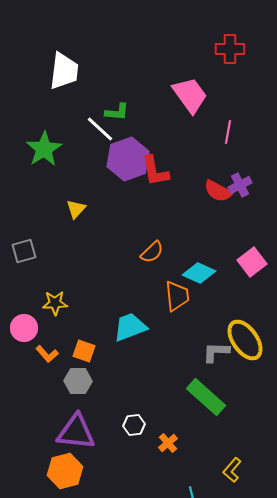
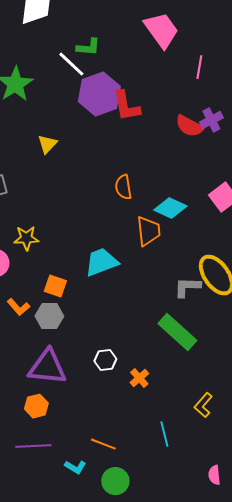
orange semicircle: (152, 252) -> (123, 187), turned 125
orange L-shape: (47, 354) -> (18, 307), moved
orange hexagon: (65, 471) -> (36, 406), size x0.7

